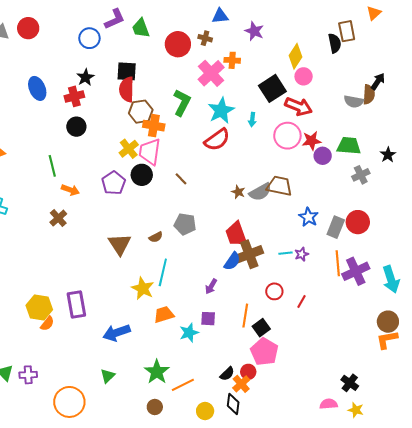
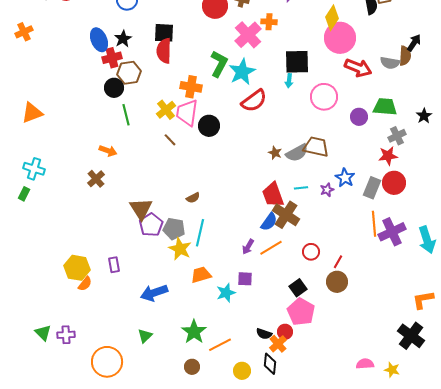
pink circle: (304, 76) -> (340, 38), size x1.8
blue ellipse: (37, 88) -> (99, 40), moved
black square: (272, 88) -> (297, 62), moved, turned 32
red arrow: (299, 107) -> (358, 68), moved
cyan star: (221, 111) -> (242, 72), moved
brown hexagon: (141, 112) -> (129, 73), moved
red star: (312, 141) -> (388, 156), moved
green line: (52, 166) -> (126, 115), moved
black circle: (142, 175) -> (209, 126), moved
brown line: (181, 179) -> (170, 140), moved
purple pentagon: (114, 183) -> (151, 225), moved
gray pentagon: (185, 224) -> (174, 229), moved
brown triangle: (120, 244) -> (141, 209), moved
cyan line: (285, 253) -> (301, 188), moved
brown cross: (249, 254) -> (286, 215), turned -36
purple star: (302, 254) -> (327, 190), moved
purple rectangle: (76, 304) -> (114, 265), size x0.6
orange line: (245, 316) -> (271, 248), moved, turned 50
brown circle: (388, 322) -> (337, 282), moved
black semicircle: (227, 374) -> (264, 334), turned 63
black cross: (350, 383) -> (411, 336), moved, size x1.5

